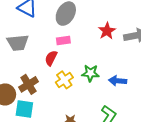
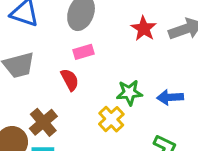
red semicircle: (51, 58) -> (70, 80), turned 133
yellow cross: (64, 80) -> (111, 119), moved

